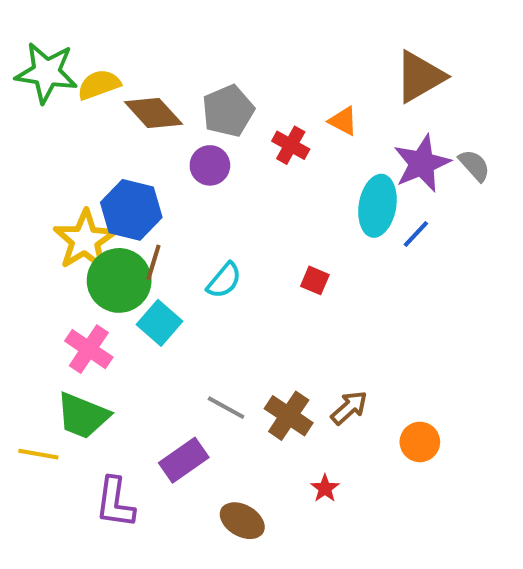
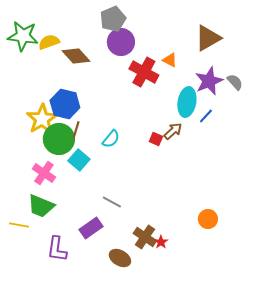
gray pentagon: (228, 111) -> (113, 19), moved
red cross: (291, 145) -> (144, 72), size x1.6
purple circle: (210, 165) -> (121, 42), moved, size x1.4
brown arrow: (349, 408) -> (173, 131), moved
brown cross: (289, 416) -> (145, 237), moved

